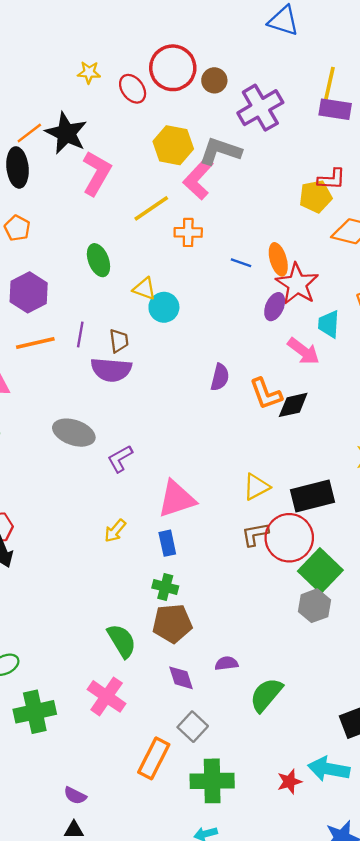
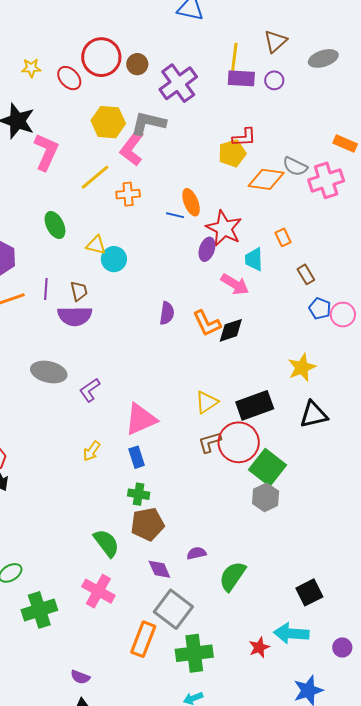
orange ellipse: (278, 259) -> (191, 202), moved
gray square: (193, 727) -> (173, 609), size x1.5

